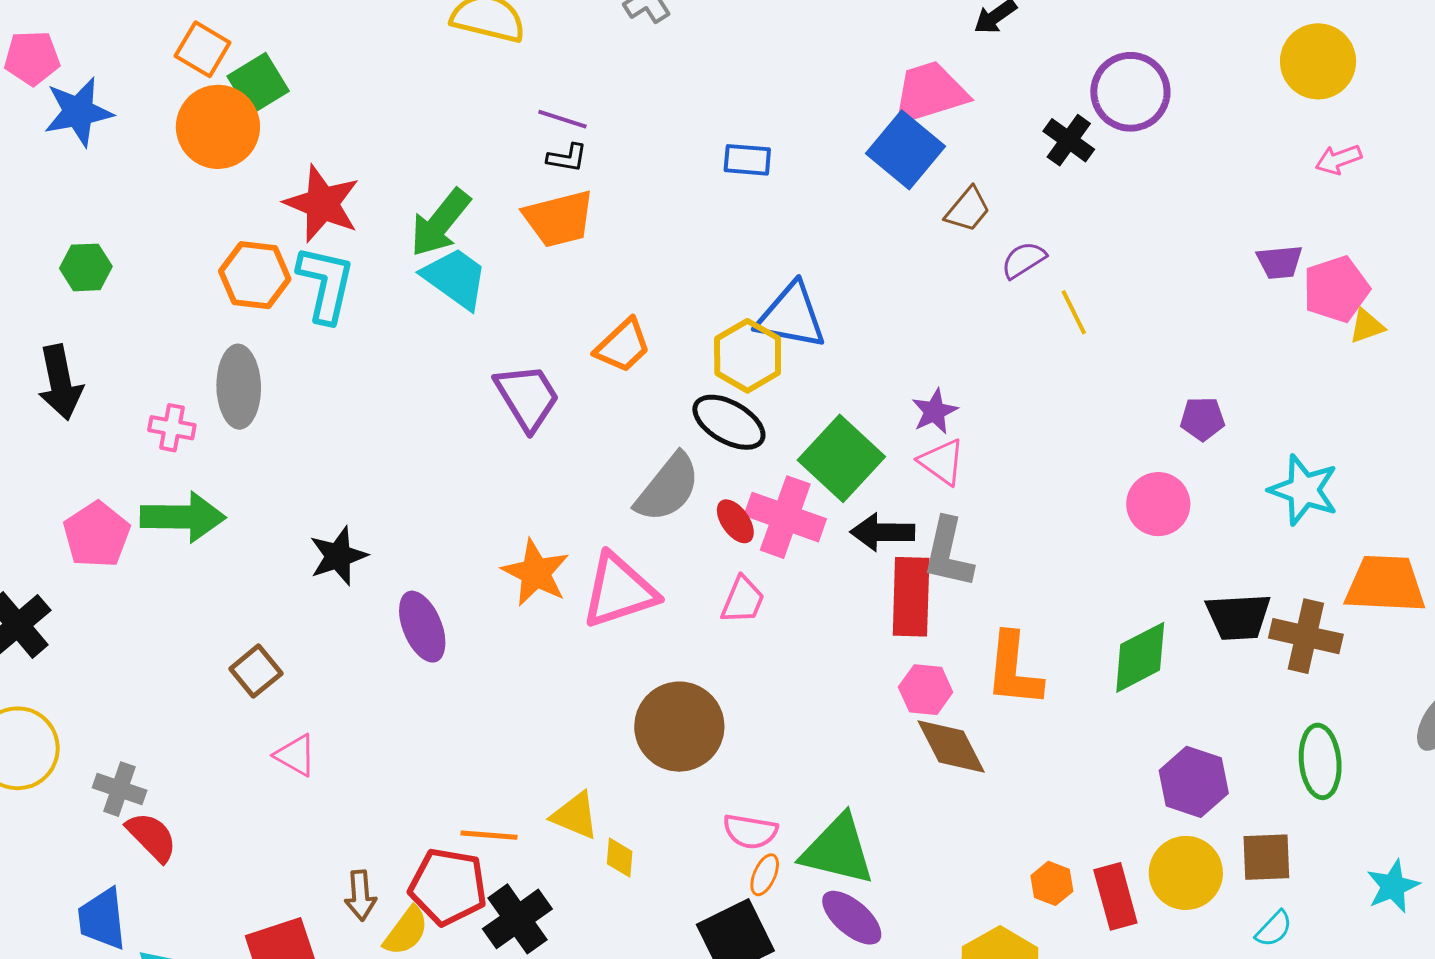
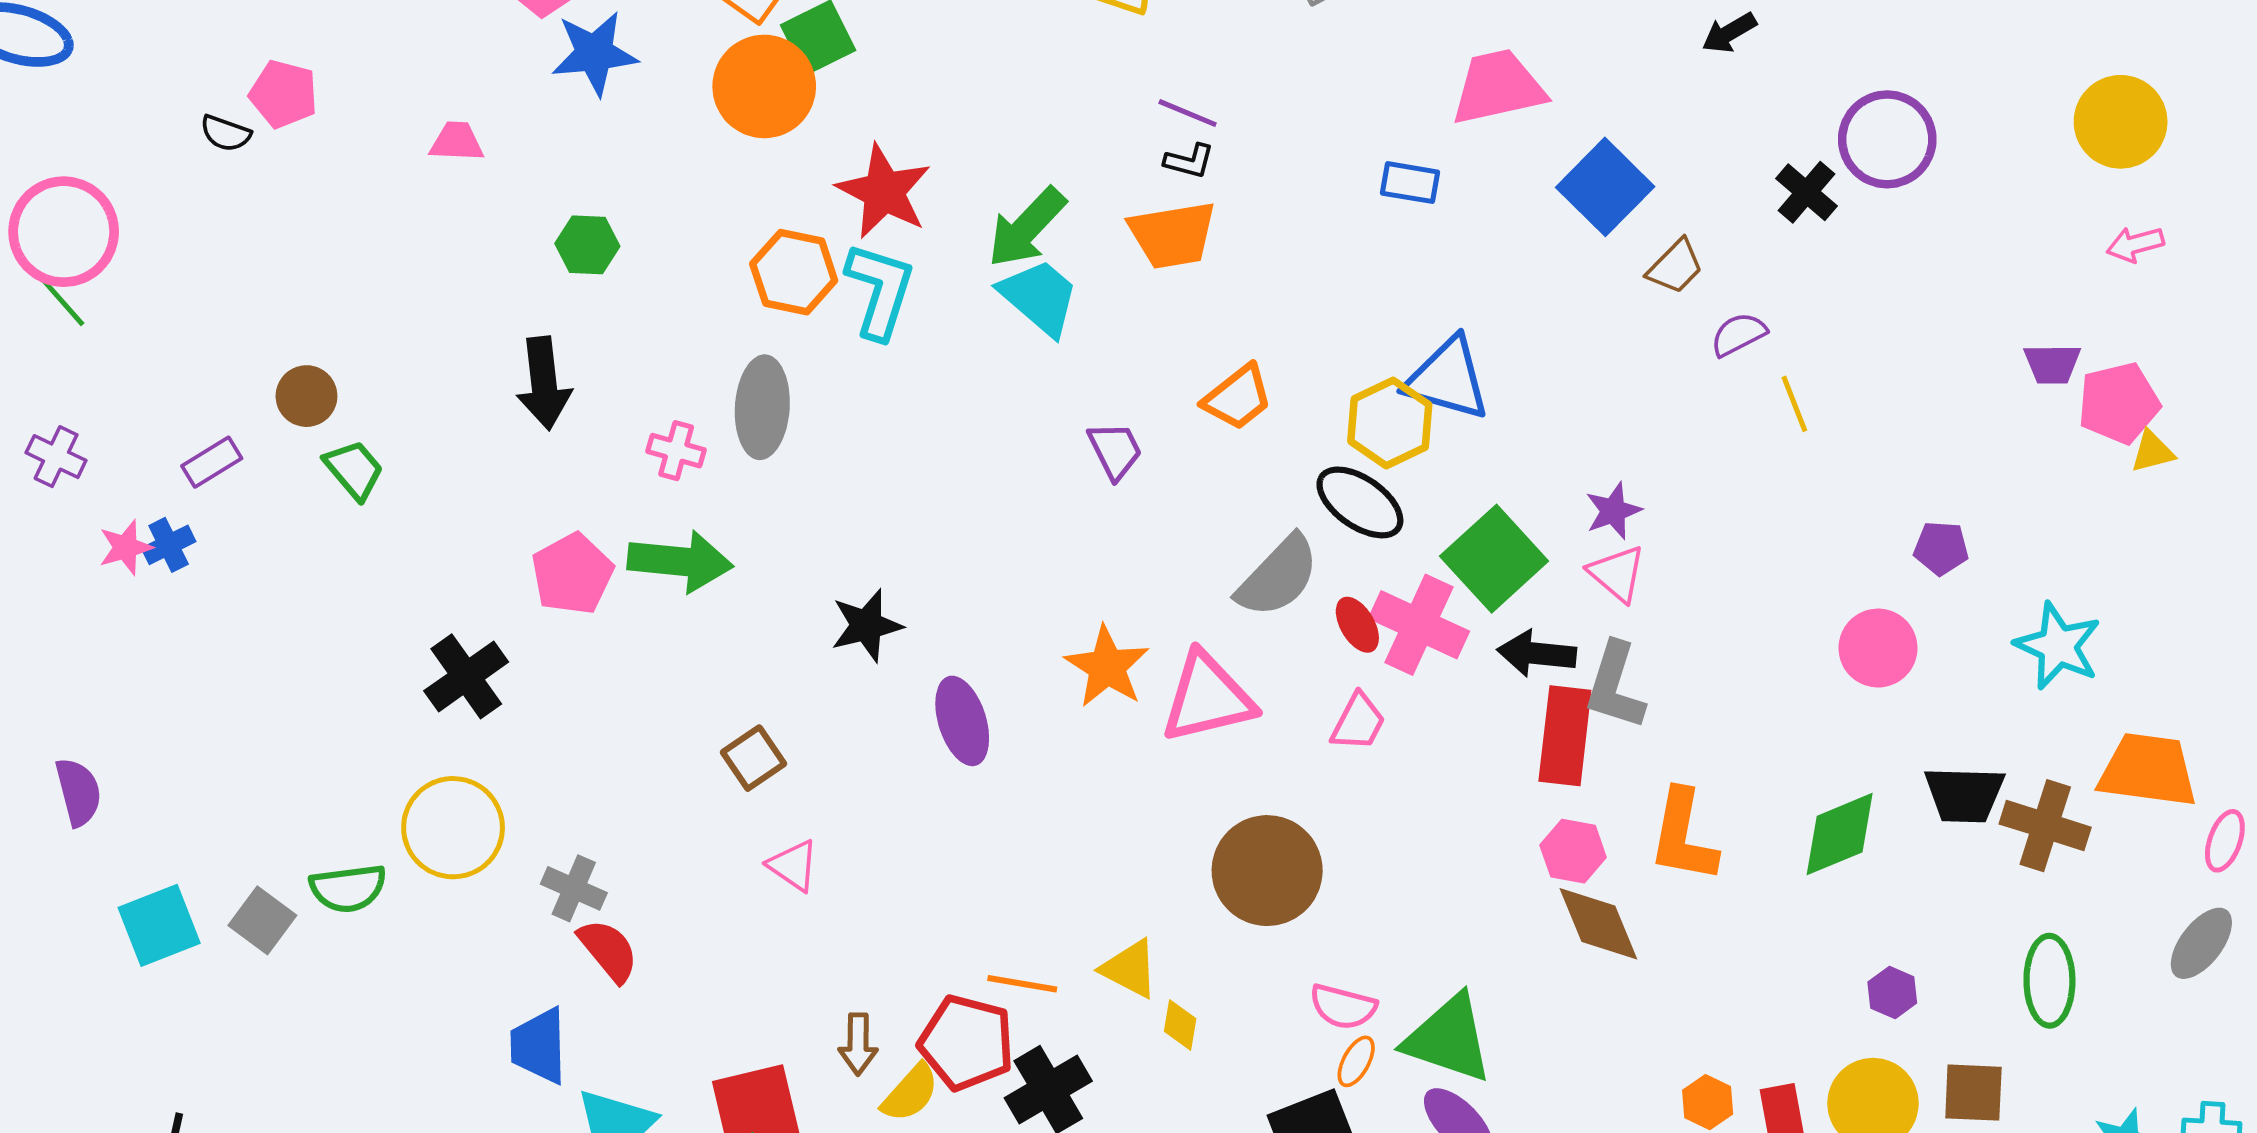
pink trapezoid: (929, 93) -> (1498, 87), moved
purple trapezoid: (527, 397) -> (1115, 450), size x0.7
purple hexagon: (1194, 782) -> (1892, 993), size x0.6

